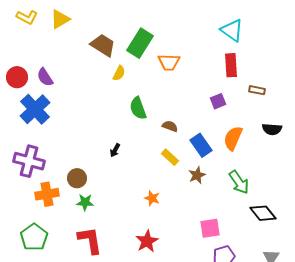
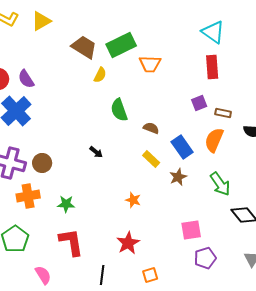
green rectangle: (140, 43) -> (121, 45), turned 32
brown rectangle: (257, 90) -> (223, 113), moved
black arrow: (115, 150) -> (96, 152), turned -80
brown circle: (77, 178) -> (42, 163), moved

